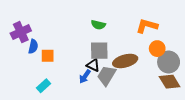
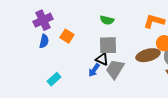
purple cross: (21, 32) -> (43, 20), moved
orange square: (48, 56) -> (67, 36), moved, turned 32
brown ellipse: (125, 61) -> (148, 55), moved

